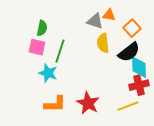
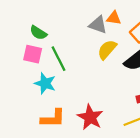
green semicircle: (42, 28) -> (38, 33), turned 112
yellow semicircle: (103, 43) -> (107, 50), turned 48
green line: (60, 51) -> (59, 59), turned -45

